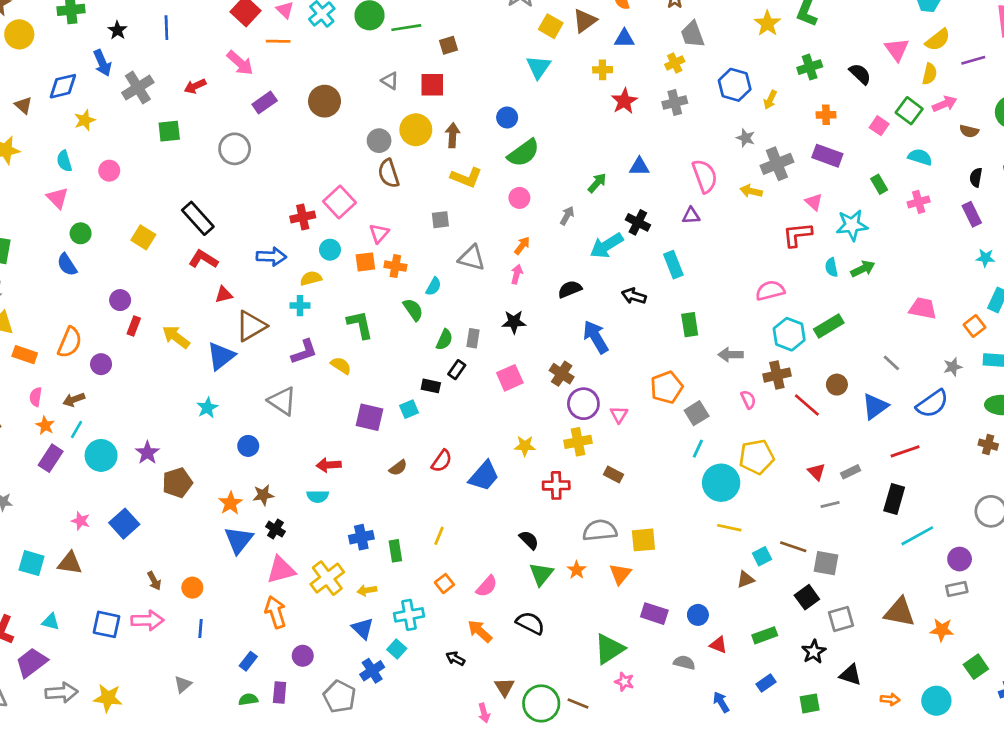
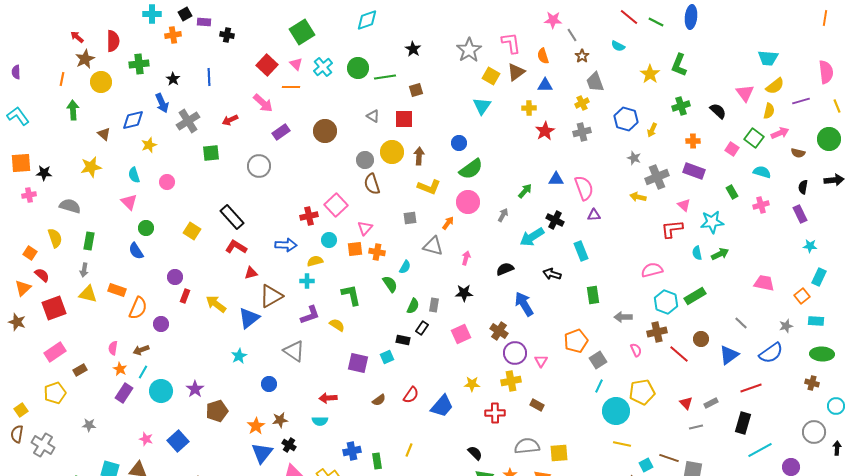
pink semicircle: (705, 176) -> (584, 188), moved
pink circle: (519, 198) -> (468, 202), size x1.5
orange arrow: (522, 246) -> (448, 223), moved
orange rectangle: (25, 355) -> (117, 290), moved

